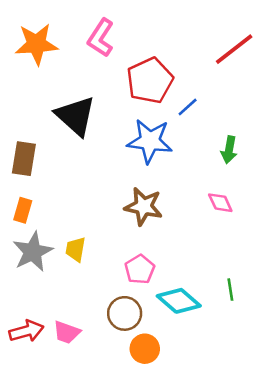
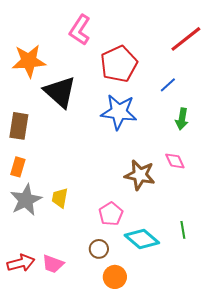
orange star: (37, 44) -> (29, 61), moved
blue line: (188, 107) -> (168, 85), moved
brown star: (144, 206) -> (140, 175), moved
brown circle: (125, 313) -> (99, 249), size x0.7

